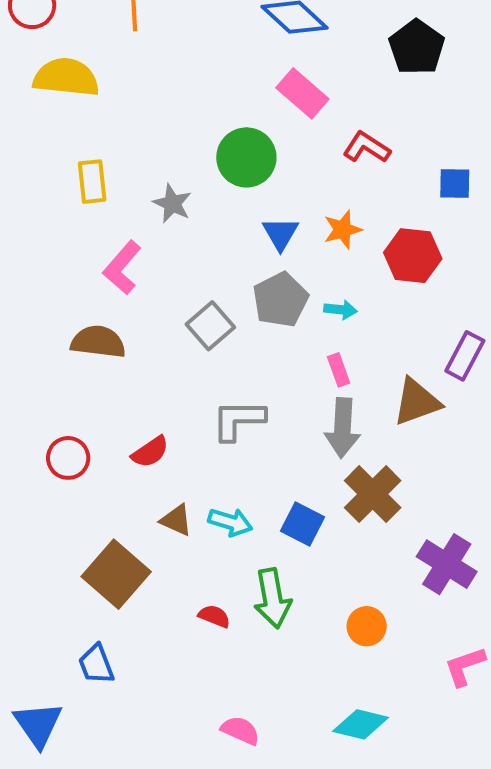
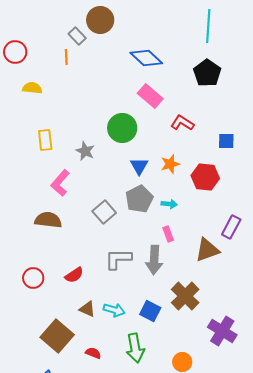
yellow semicircle: (66, 77) -> (32, 88), size x0.6
gray arrow: (343, 428) -> (154, 260), moved
red semicircle: (214, 616) -> (93, 353), moved

